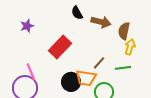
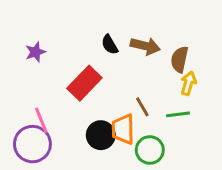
black semicircle: (77, 13) -> (110, 45), moved
brown line: (99, 63) -> (142, 107), turned -72
orange trapezoid: (86, 78) -> (123, 129), turned 80

